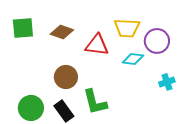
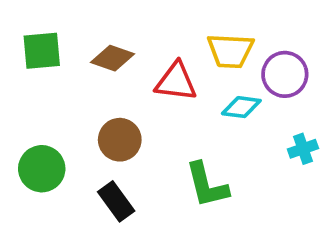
green L-shape: (95, 102) -> (207, 185), moved
green circle: (31, 108) -> (42, 169), moved

